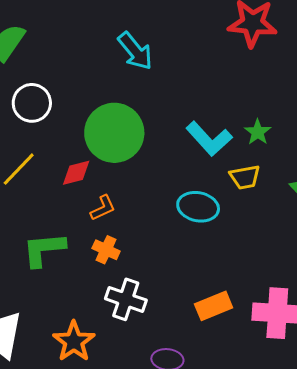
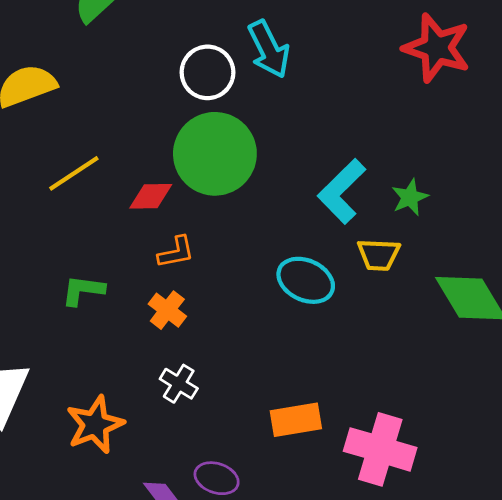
white circle: (32, 103) -> (207, 72), moved
cyan L-shape: (209, 139) -> (342, 191), turned 75
green L-shape: (44, 249) -> (83, 290), size x0.7
white cross: (126, 299) -> (179, 384), size x0.7

